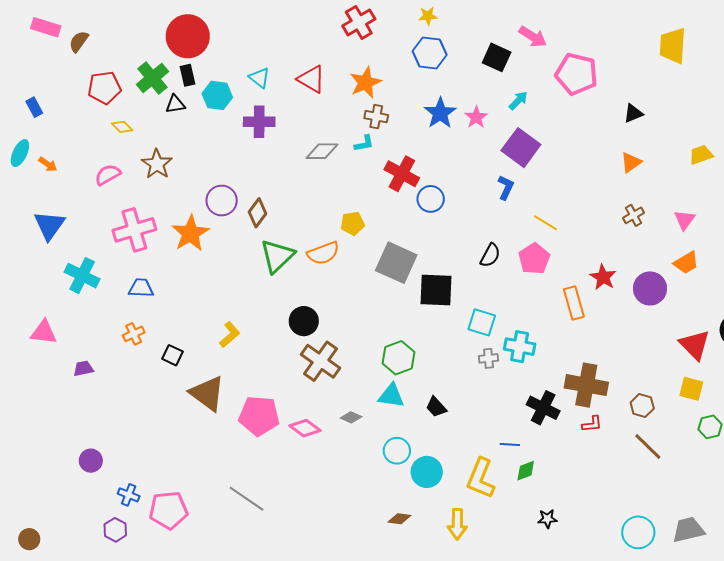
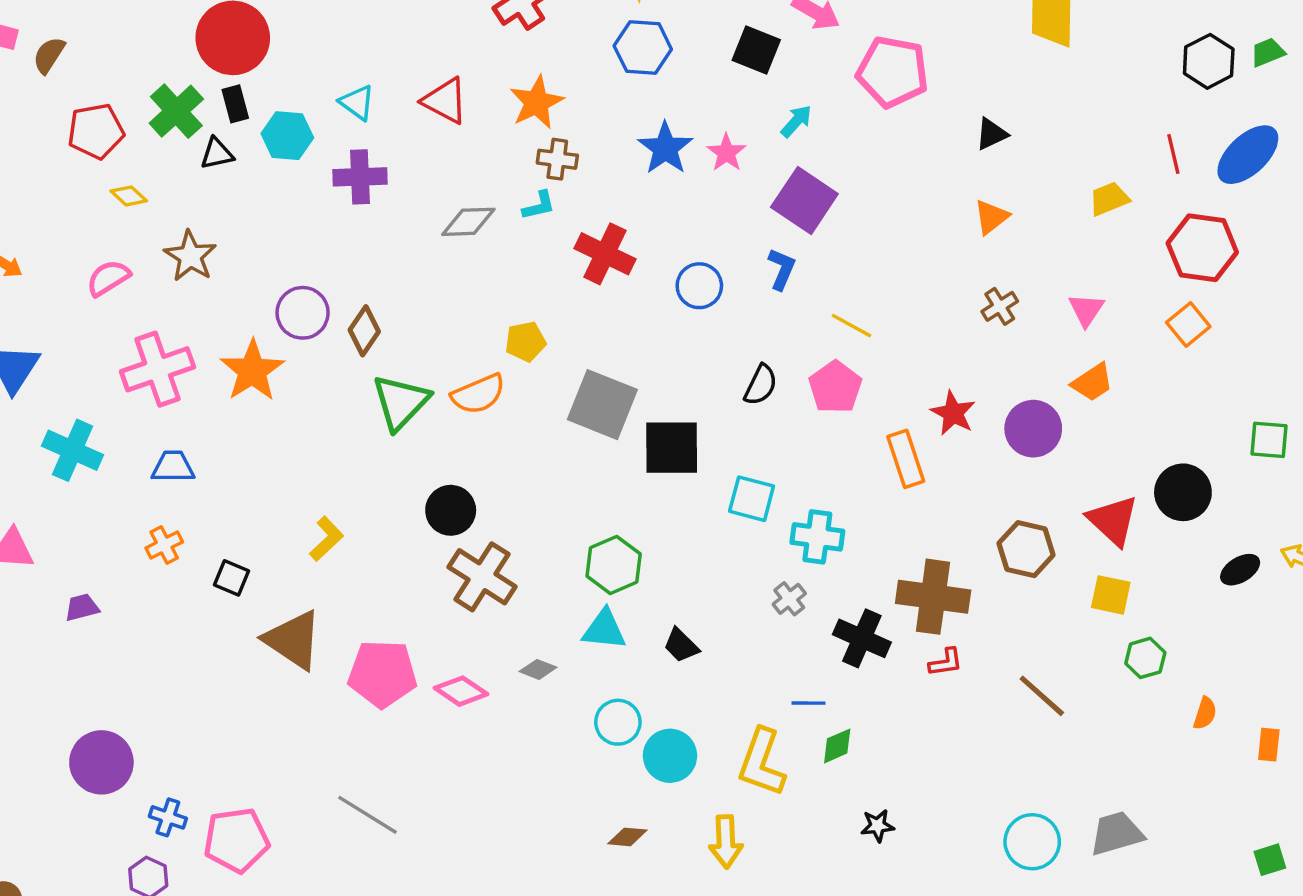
blue circle: (431, 199) -> (699, 286), moved
gray cross: (489, 358) -> (789, 599), moved, turned -30
brown hexagon: (642, 405) -> (1026, 549), moved, size x1.4
purple circle: (91, 461) -> (101, 762), size x1.6

